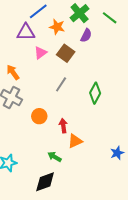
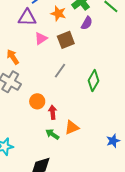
brown square: (66, 53) -> (66, 40), turned 30
red arrow: (63, 126) -> (53, 112), moved
green arrow: (55, 157) -> (52, 134), moved

